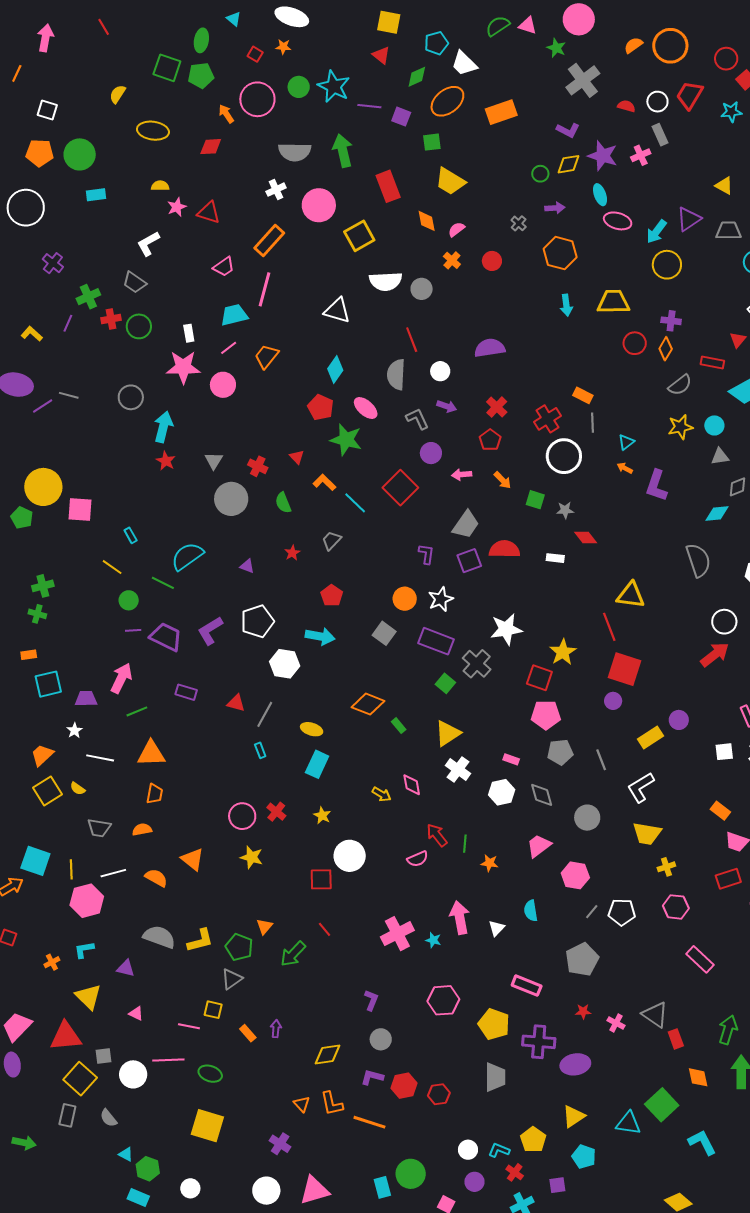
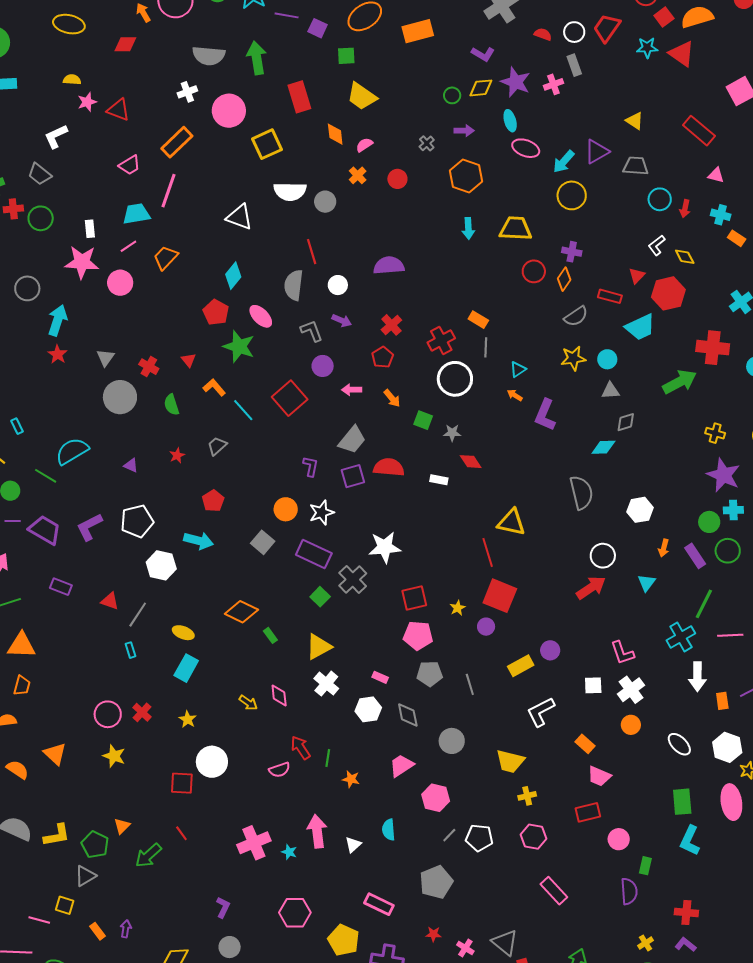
yellow star: (563, 652) -> (458, 608), moved, size x0.6
red square: (539, 678) -> (414, 598), turned -36
white L-shape: (641, 787) -> (541, 712), moved

